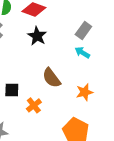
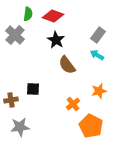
brown semicircle: (51, 78) -> (67, 65), moved
orange cross: (34, 105) -> (73, 104), moved

